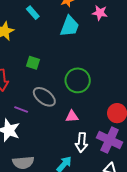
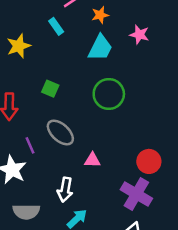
green circle: (78, 80) -> (109, 94), moved
purple line: (21, 109) -> (30, 145), turned 40
white arrow: (82, 143) -> (65, 190), moved

